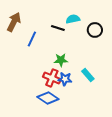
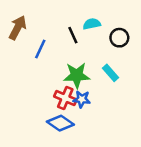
black line: (58, 28) -> (73, 35), turned 48
green star: (61, 60) -> (77, 75), size x1.5
cyan rectangle: (88, 75) -> (111, 73), moved

